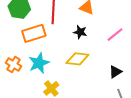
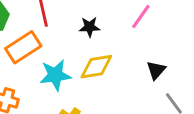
cyan star: (39, 63) -> (55, 75), moved, turned 30

